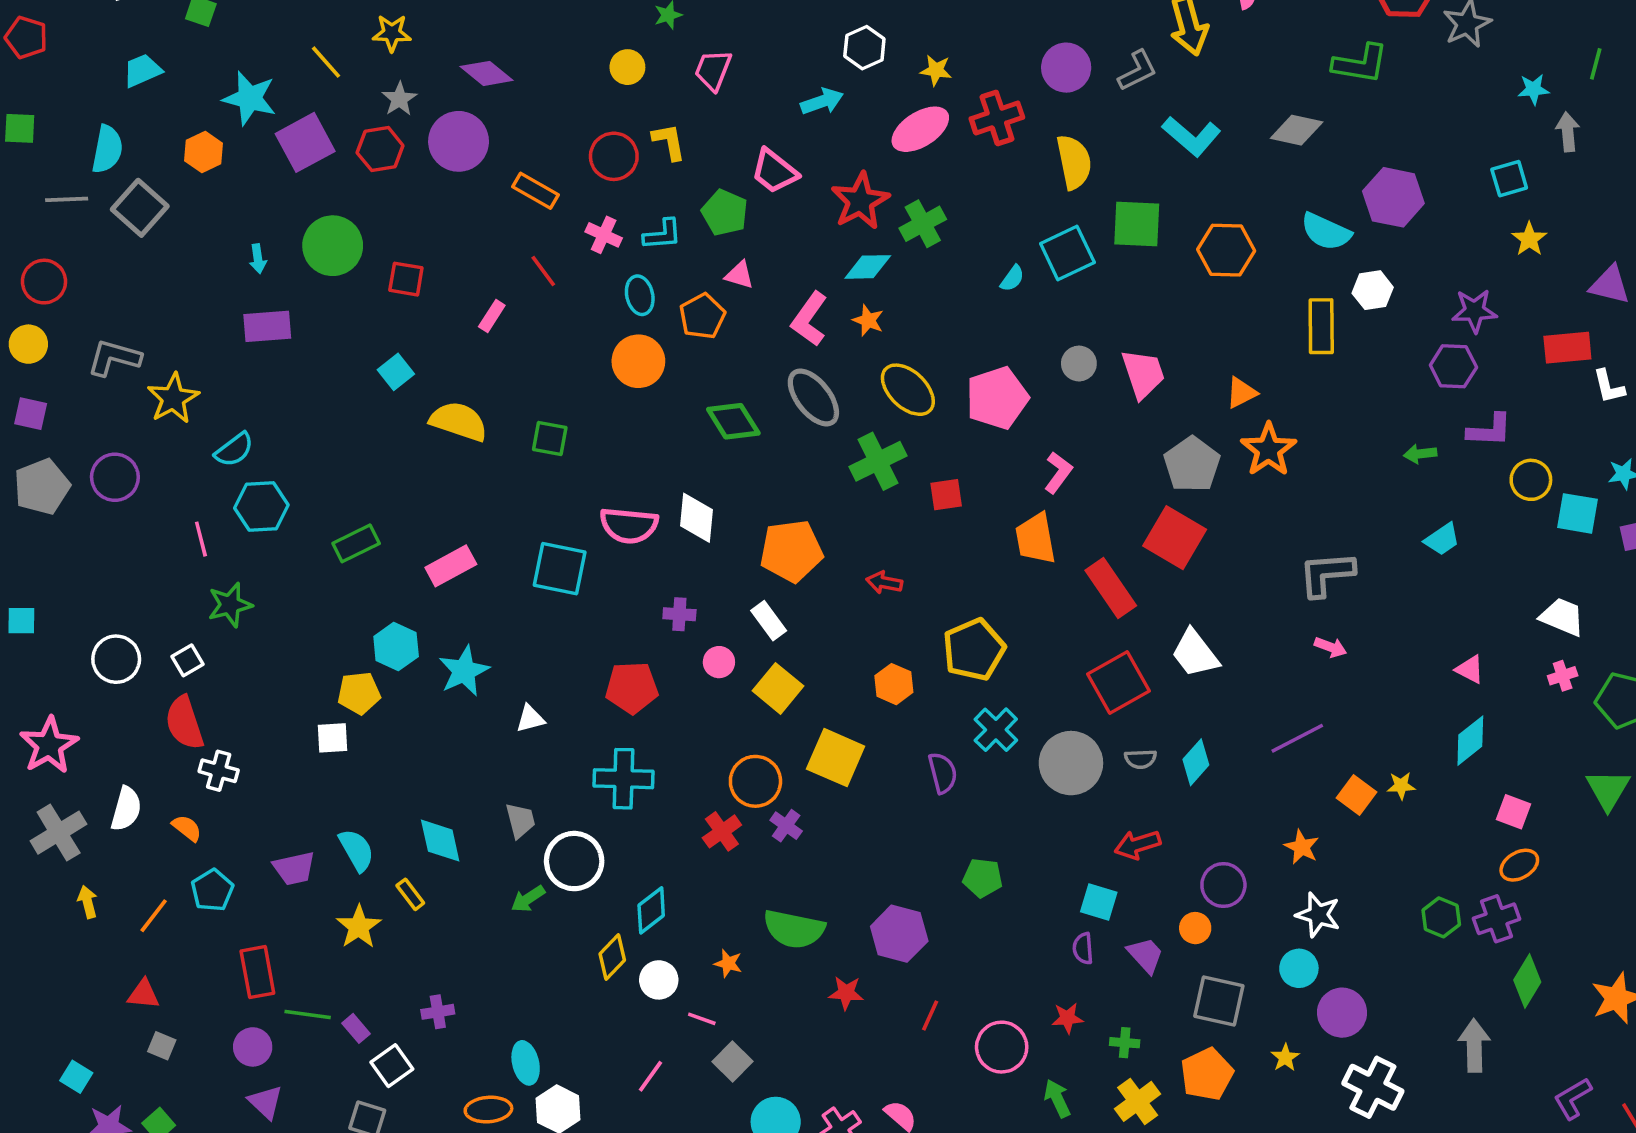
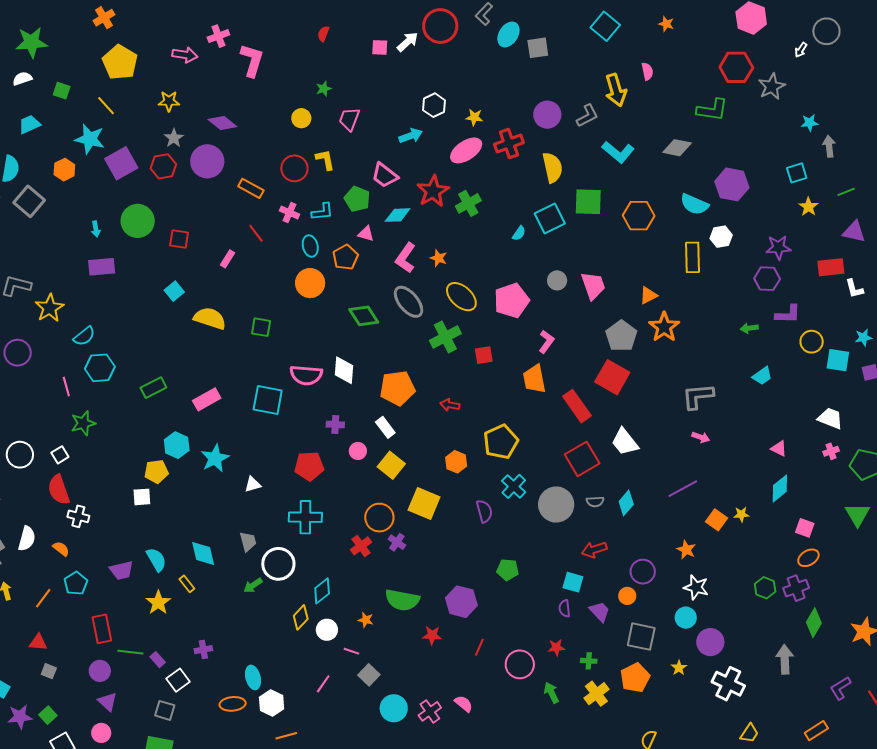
yellow line: (326, 62) -> (106, 106), moved
green line: (1596, 64) -> (846, 192), moved, turned 54
cyan diamond: (868, 267) -> (398, 215), moved

